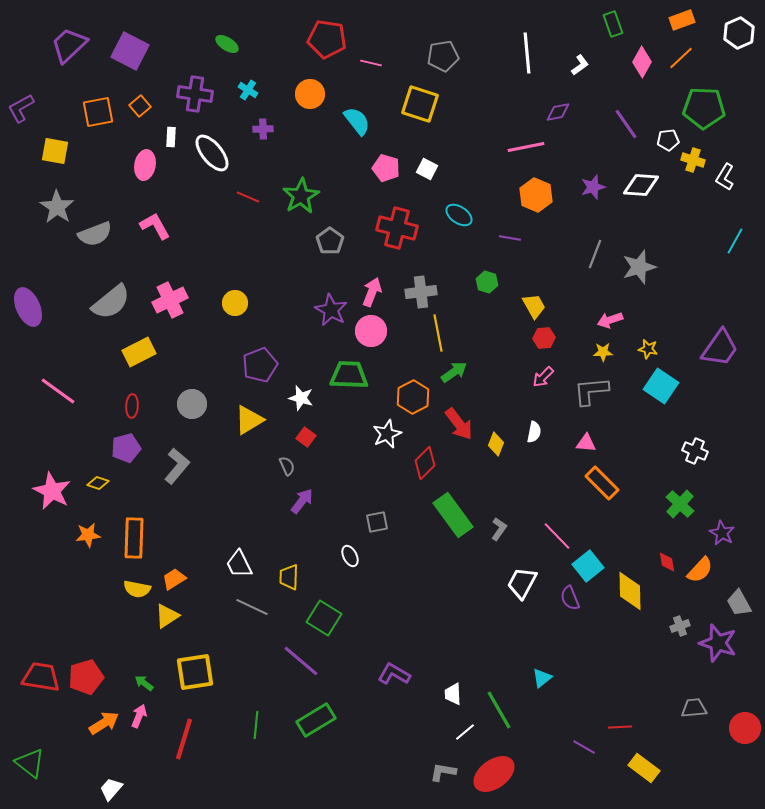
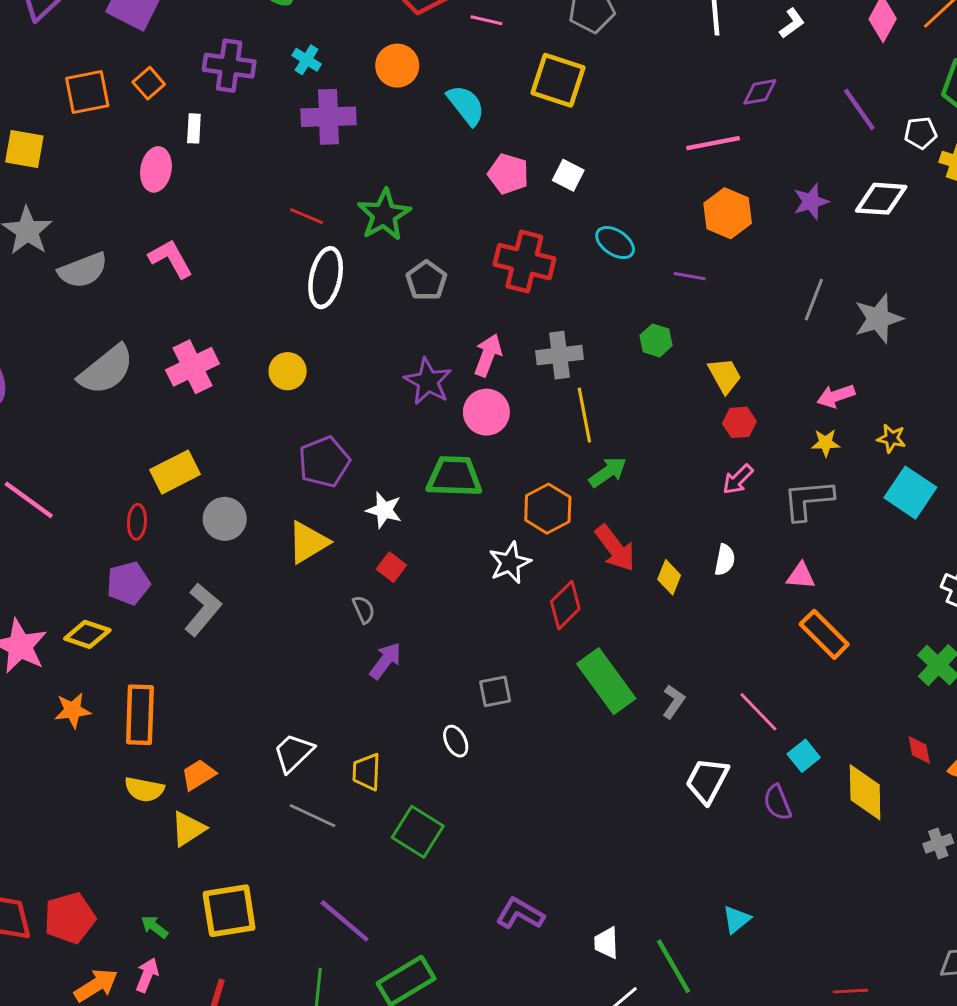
purple cross: (263, 129) -> (329, 117), size x1.8
white ellipse: (212, 153) -> (326, 278), moved, turned 51
yellow rectangle: (139, 352) -> (175, 472), moved
yellow diamond: (98, 483) -> (87, 634), size x1.4
white trapezoid: (239, 564) -> (293, 753), turned 72
cyan square: (588, 566) -> (804, 756), size x0.7
purple line: (301, 661) -> (345, 921), moved

